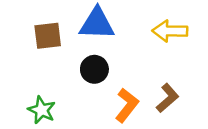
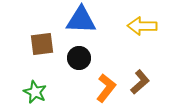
brown square: (48, 36) -> (42, 44), moved

